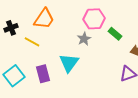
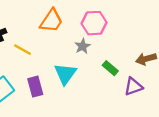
orange trapezoid: (44, 19) -> (51, 21), moved
green rectangle: (115, 34) -> (110, 68), moved

